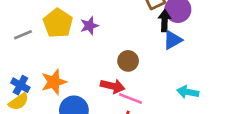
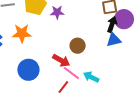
orange star: (54, 82) -> (22, 33), moved
cyan arrow: (188, 92) -> (91, 77), moved

